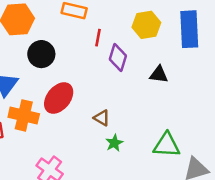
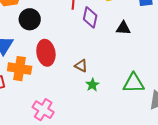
red ellipse: (59, 98) -> (46, 53), turned -45

